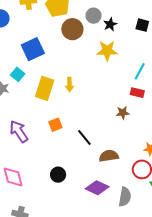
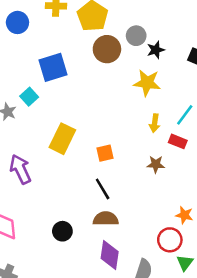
yellow arrow: (69, 85) -> (155, 123), moved
yellow rectangle: (45, 88) -> (62, 139), moved
orange square: (55, 125) -> (105, 153), moved
brown semicircle: (109, 156) -> (106, 219), moved
purple diamond: (97, 188) -> (110, 255), turned 65

